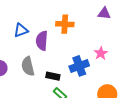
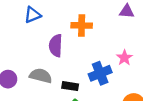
blue triangle: (21, 30) -> (33, 15), moved
gray semicircle: (28, 66) -> (41, 76), turned 120

